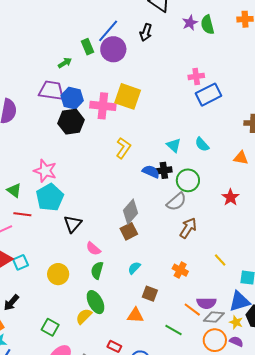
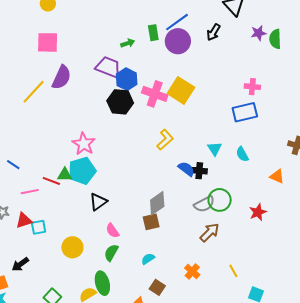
blue rectangle: (208, 95) -> (245, 112), moved
green circle: (188, 180) -> (220, 200), moved
green triangle: (14, 190) -> (65, 175), moved, turned -49

